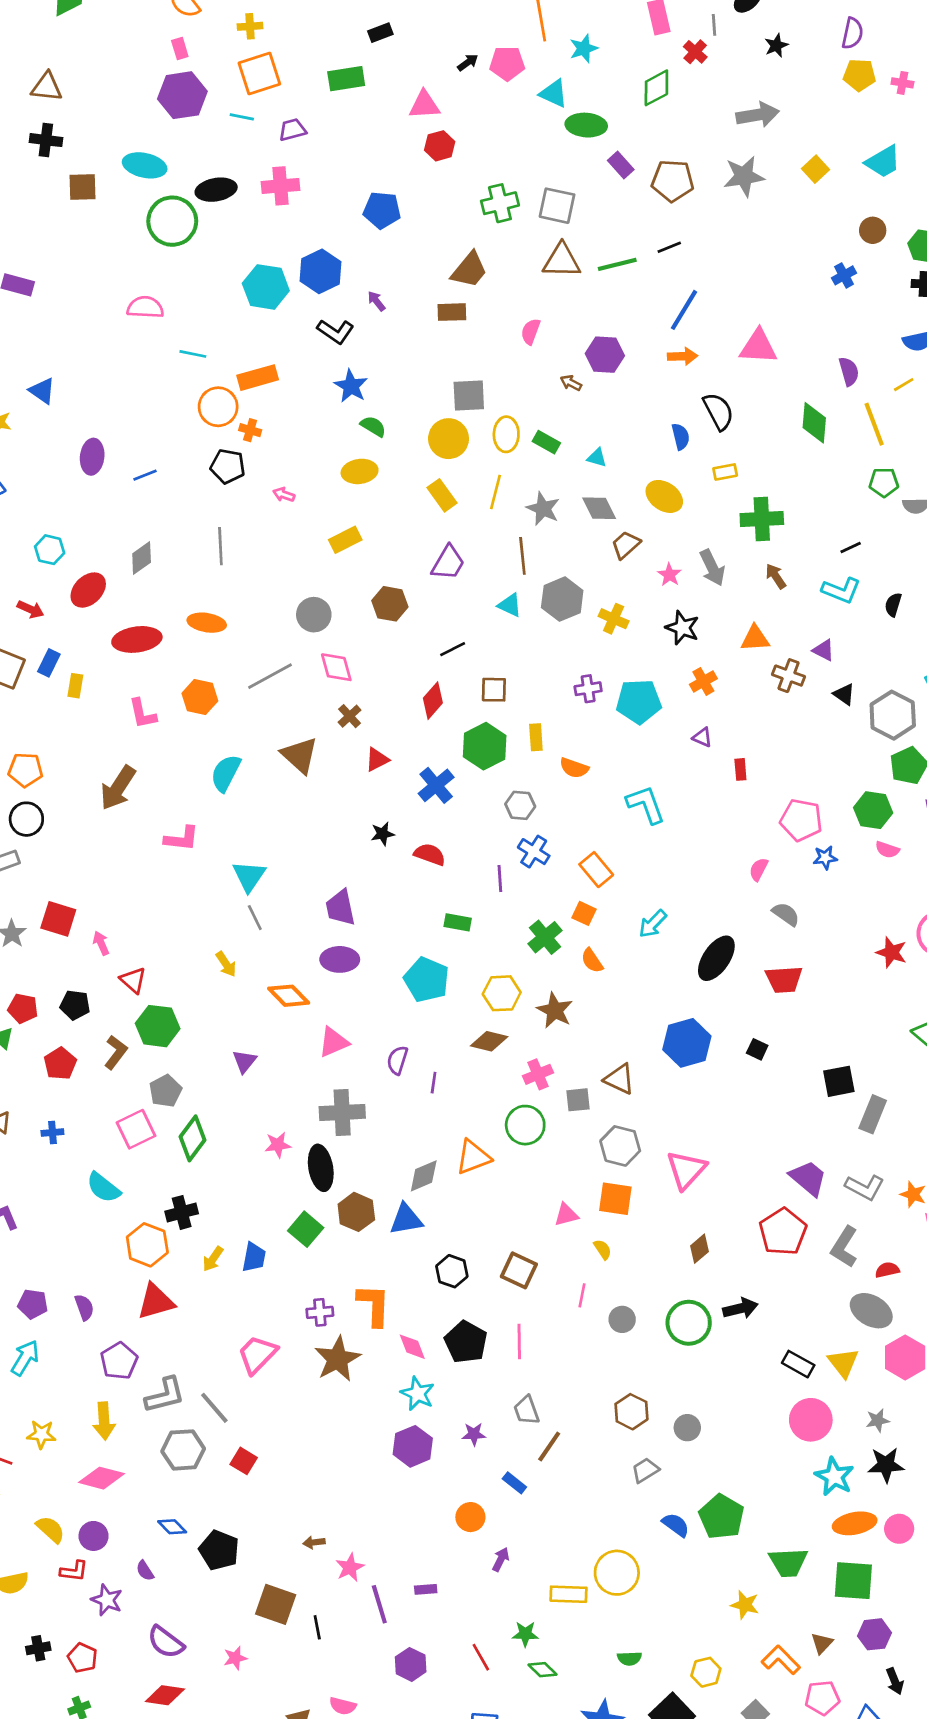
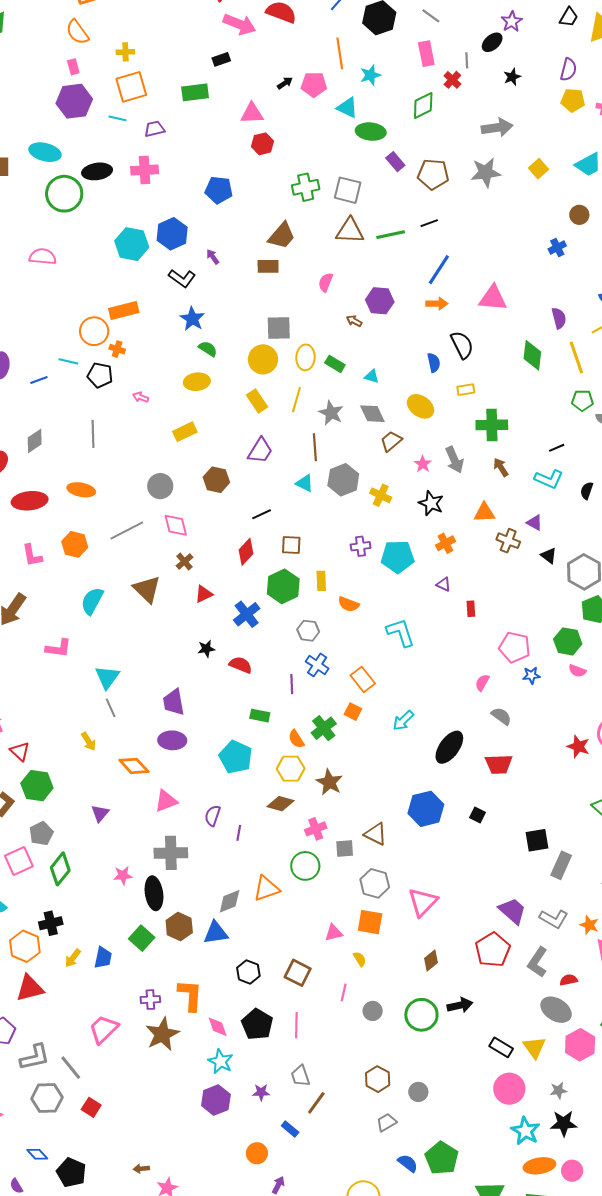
cyan line: (193, 354) -> (68, 361), moved
orange semicircle: (592, 961) -> (296, 739), moved

